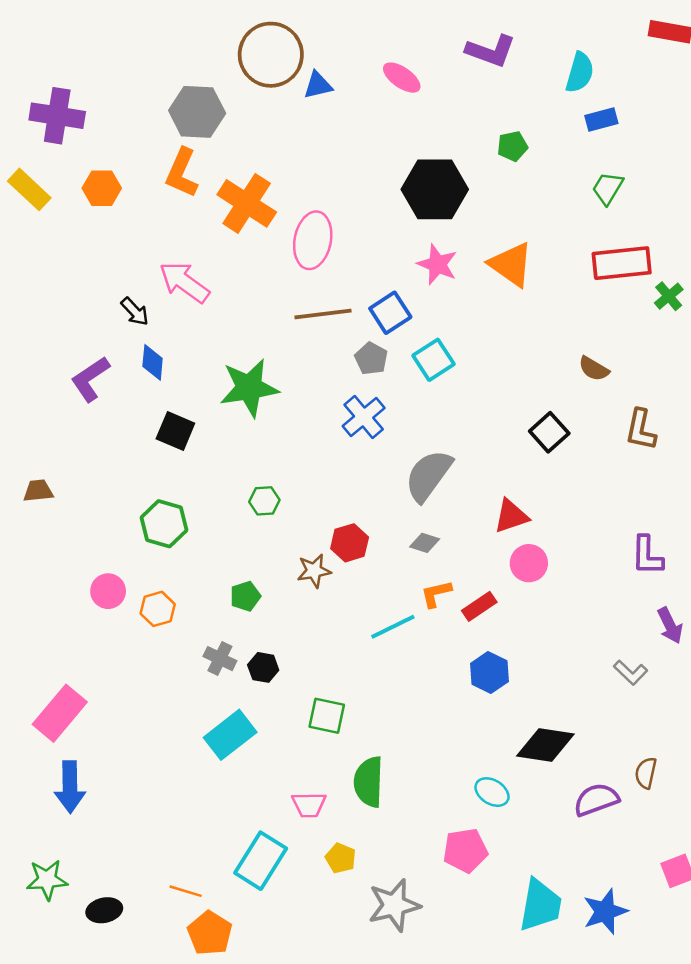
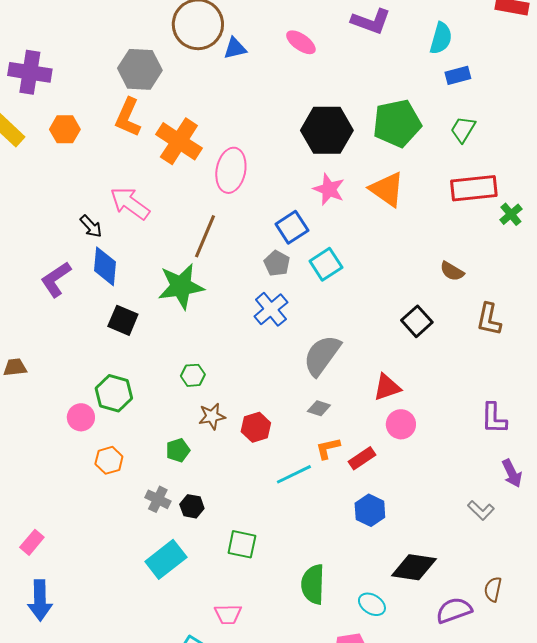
green pentagon: (512, 146) -> (397, 123), moved, size x2.0
brown line: (323, 314) -> (205, 236), moved, turned -60
blue diamond: (153, 362) -> (105, 266), size x1.4
red hexagon: (350, 543) -> (256, 427), moved
brown star: (314, 571) -> (212, 416), moved
pink circle: (108, 591) -> (81, 417), moved
pink rectangle: (60, 713) -> (32, 542), size x0.6
green semicircle: (369, 782) -> (313, 584), moved

